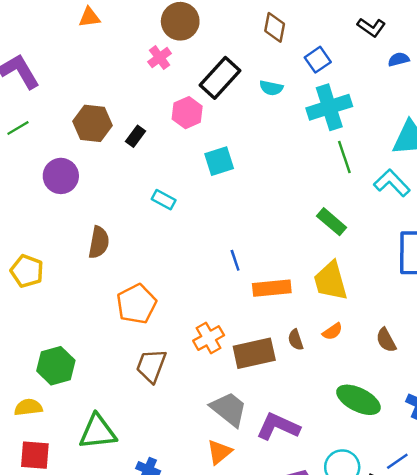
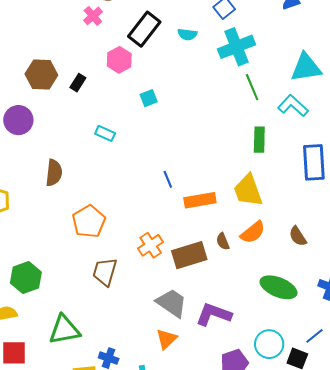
cyan square: (219, 161) -> (149, 98), size x0.7
green rectangle: (332, 222) -> (259, 140), moved, turned 55
orange semicircle: (332, 331) -> (253, 232), size x1.5

